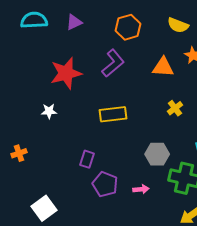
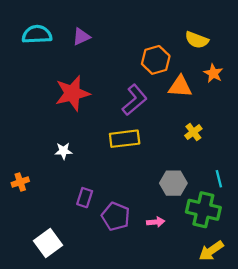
orange hexagon: (128, 27) -> (156, 60), moved
purple L-shape: (113, 63) -> (135, 100), moved
white star: (49, 111) -> (64, 151), moved
purple rectangle: (87, 159) -> (85, 198), moved

